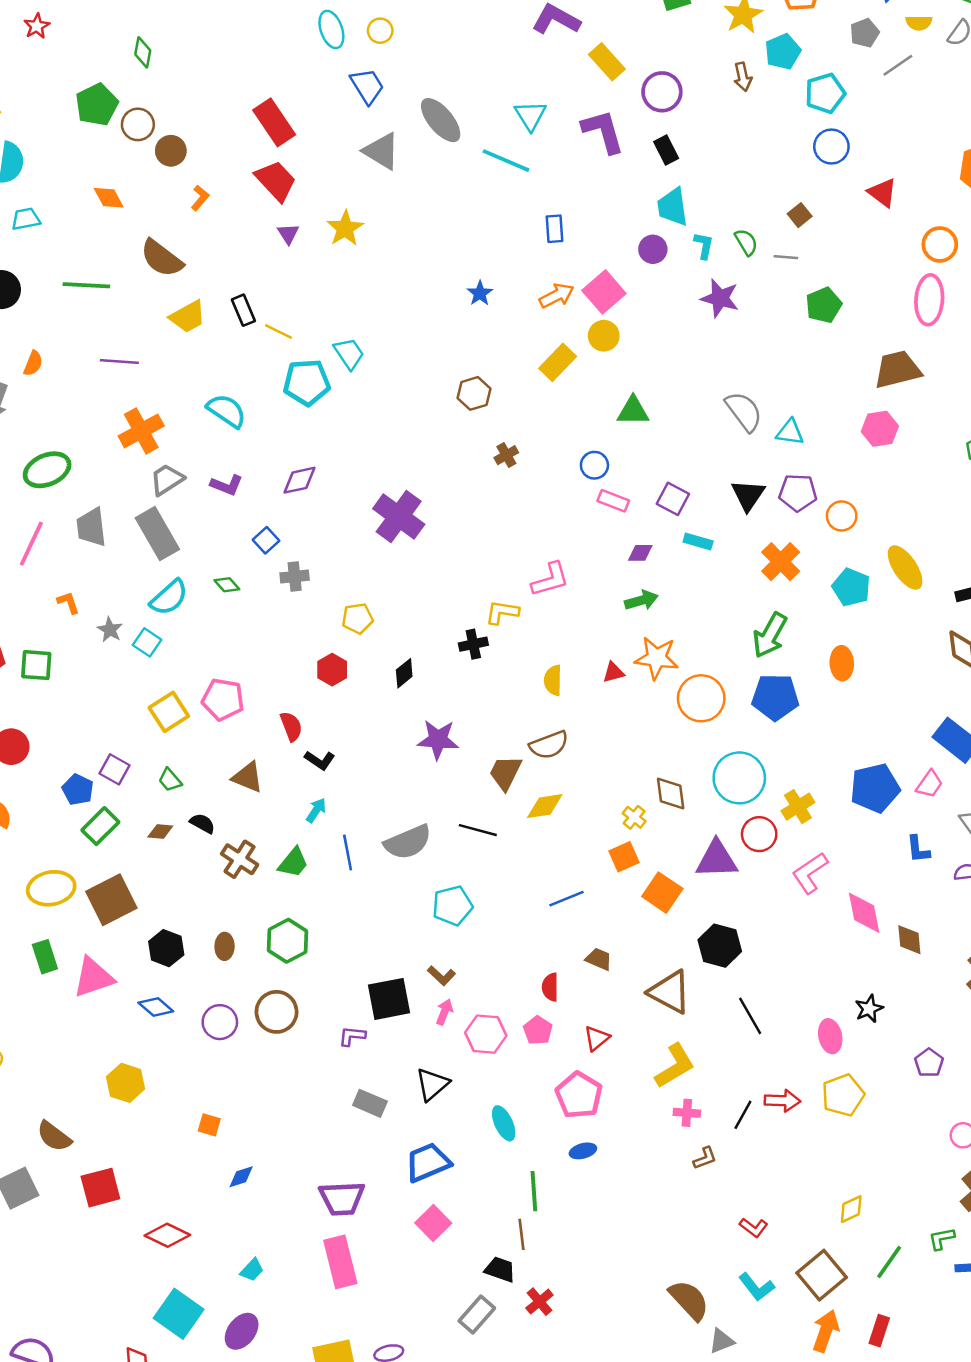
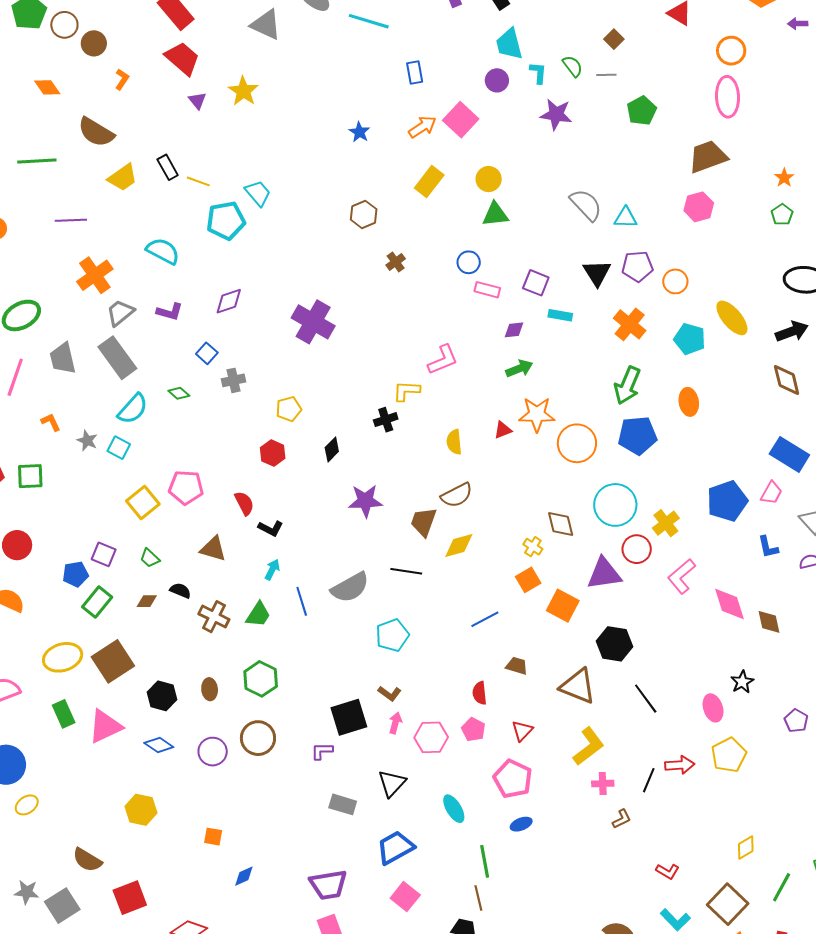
yellow circle: (604, 336) -> (489, 179), moved
blue pentagon: (78, 790) -> (75, 574), turned -30

